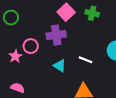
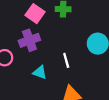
white line: (85, 60) -> (66, 60), turned 64

